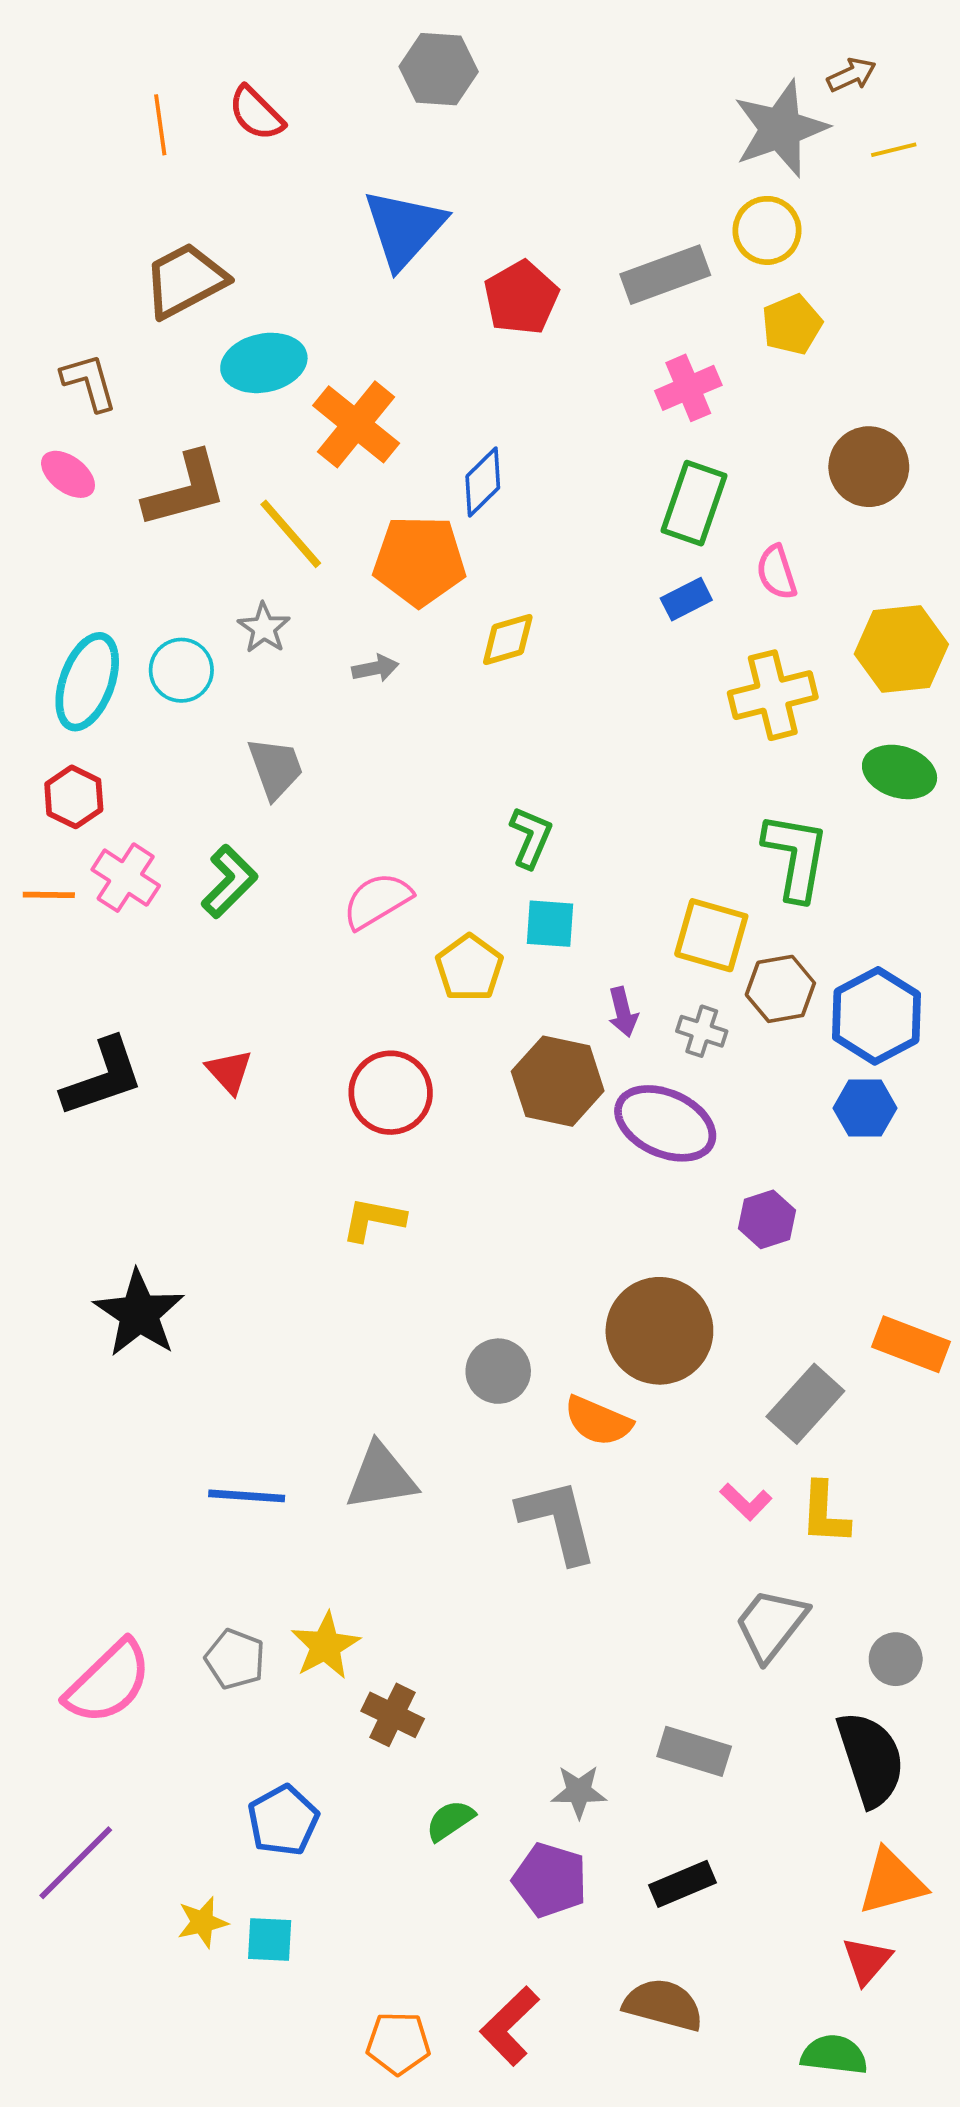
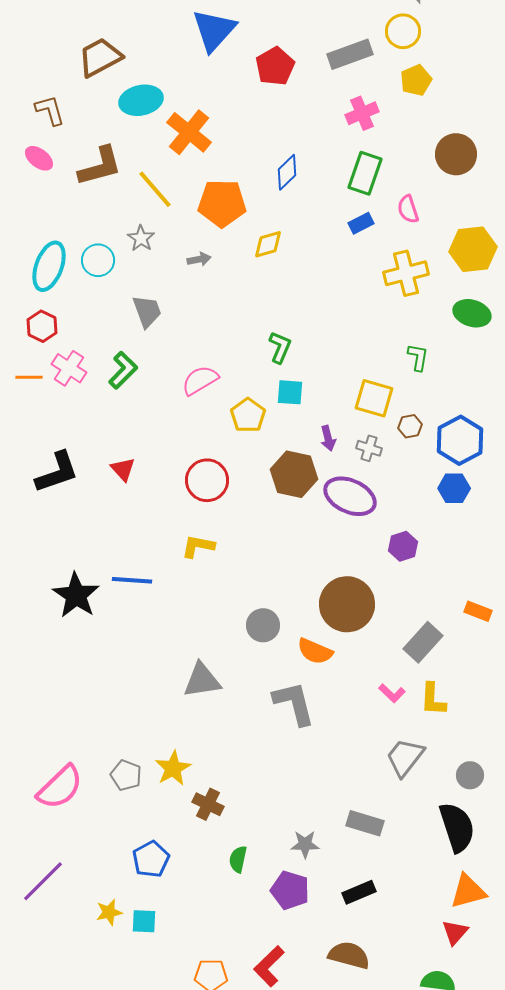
blue diamond: (483, 482) -> (287, 172), moved
green L-shape: (796, 856) -> (418, 357), size x0.6
brown hexagon: (780, 989) -> (410, 426), size x0.7
orange rectangle: (911, 1344) -> (478, 611), size x0.7
blue line: (247, 1496) -> (132, 580), moved
green semicircle: (450, 1820) -> (238, 859), turned -44

